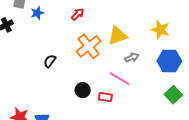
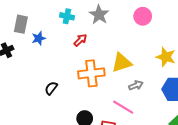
orange cross: (89, 46) -> (91, 73), turned 30

